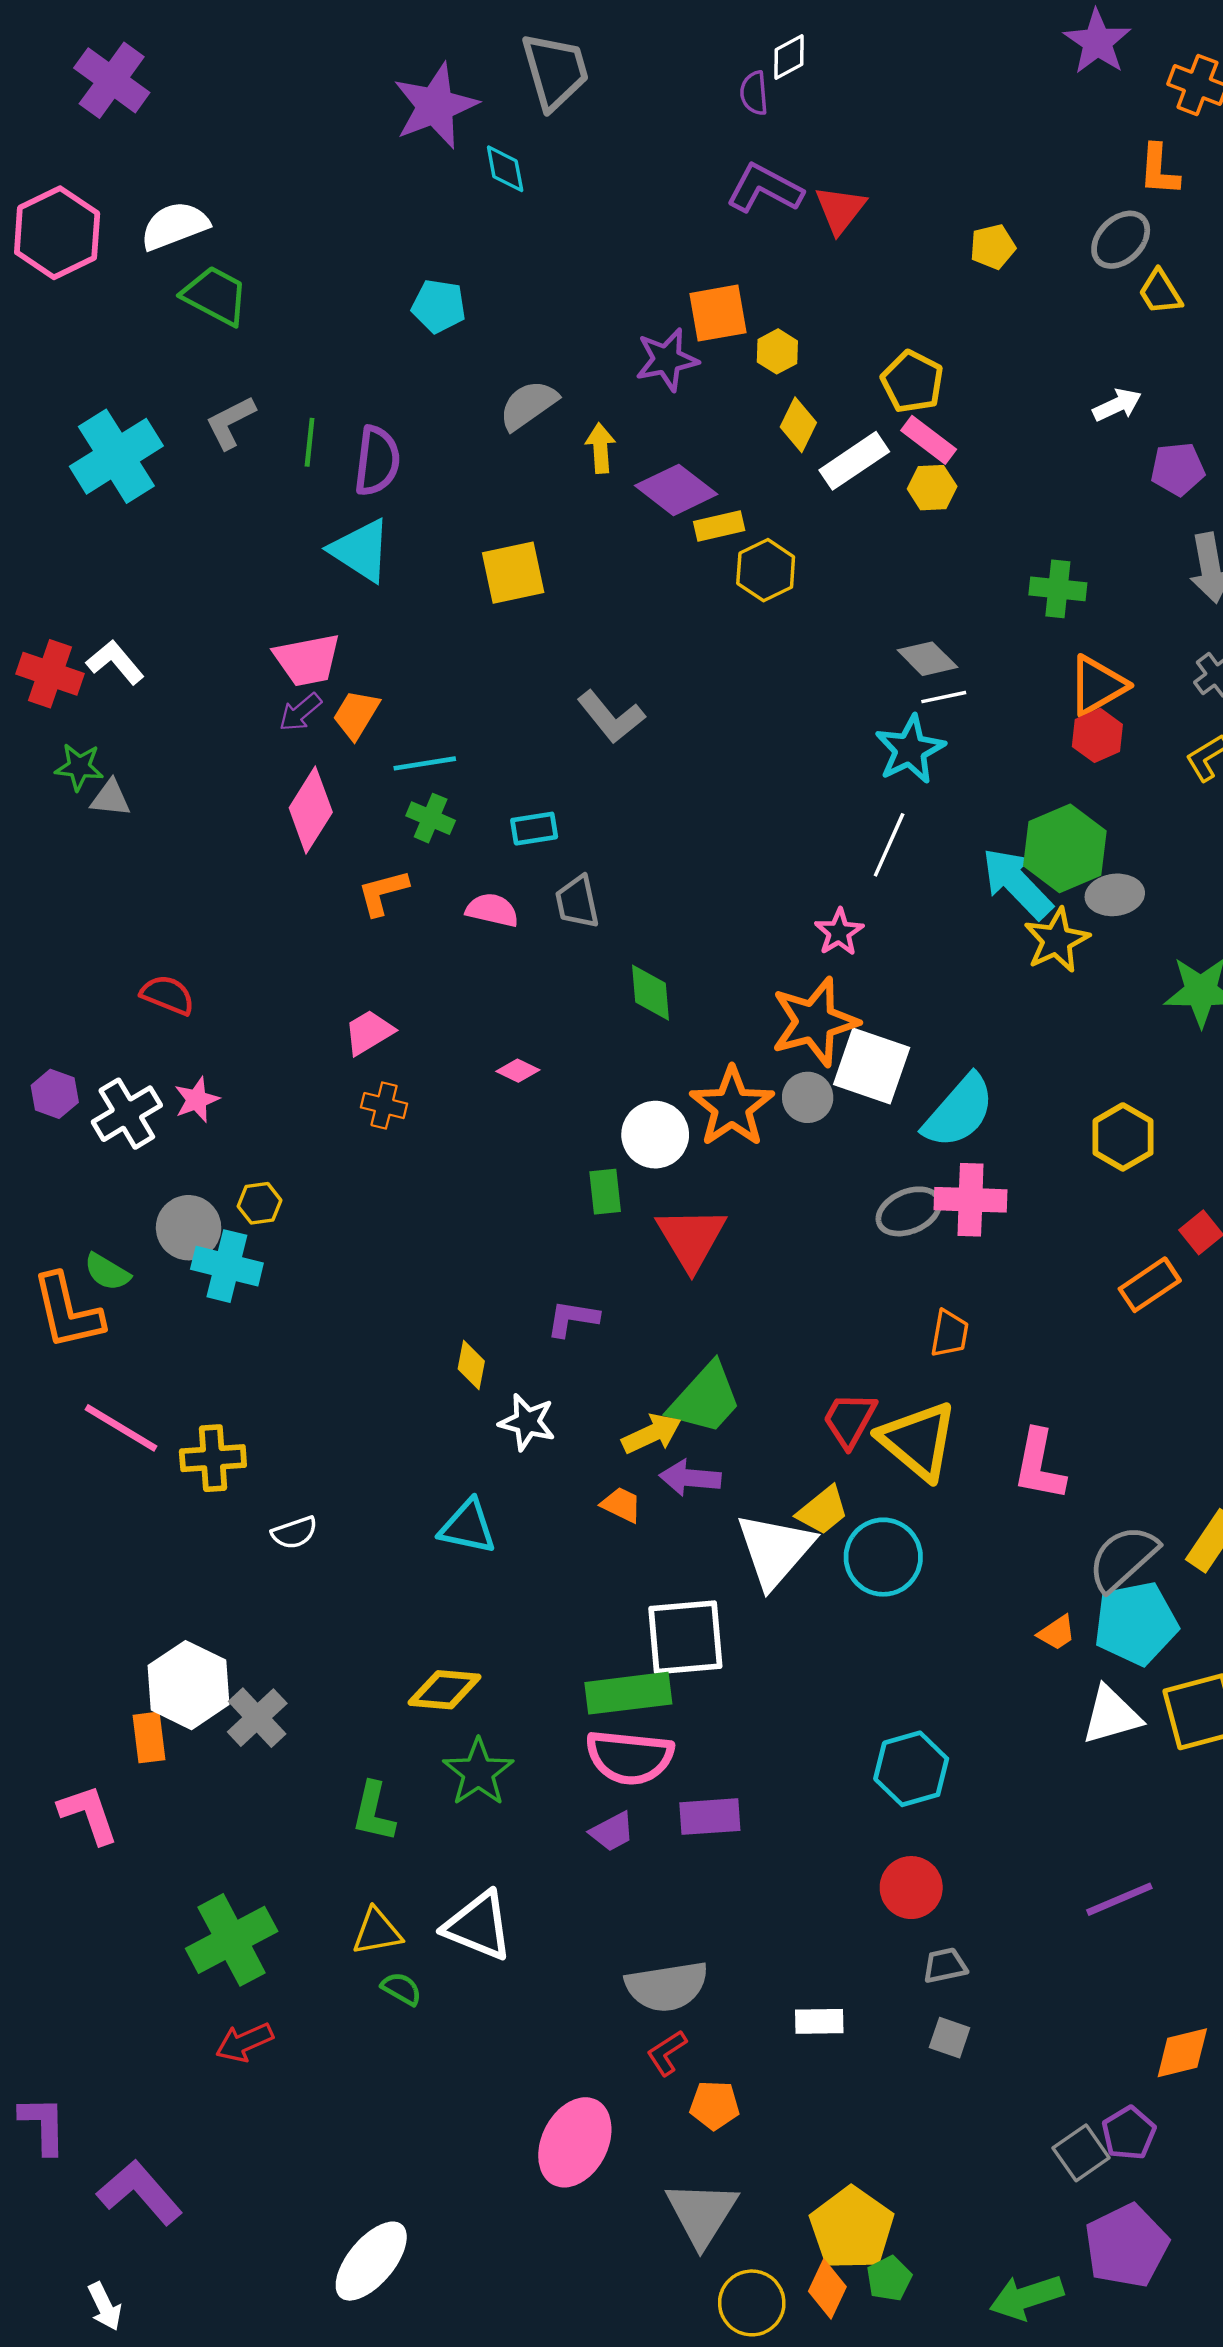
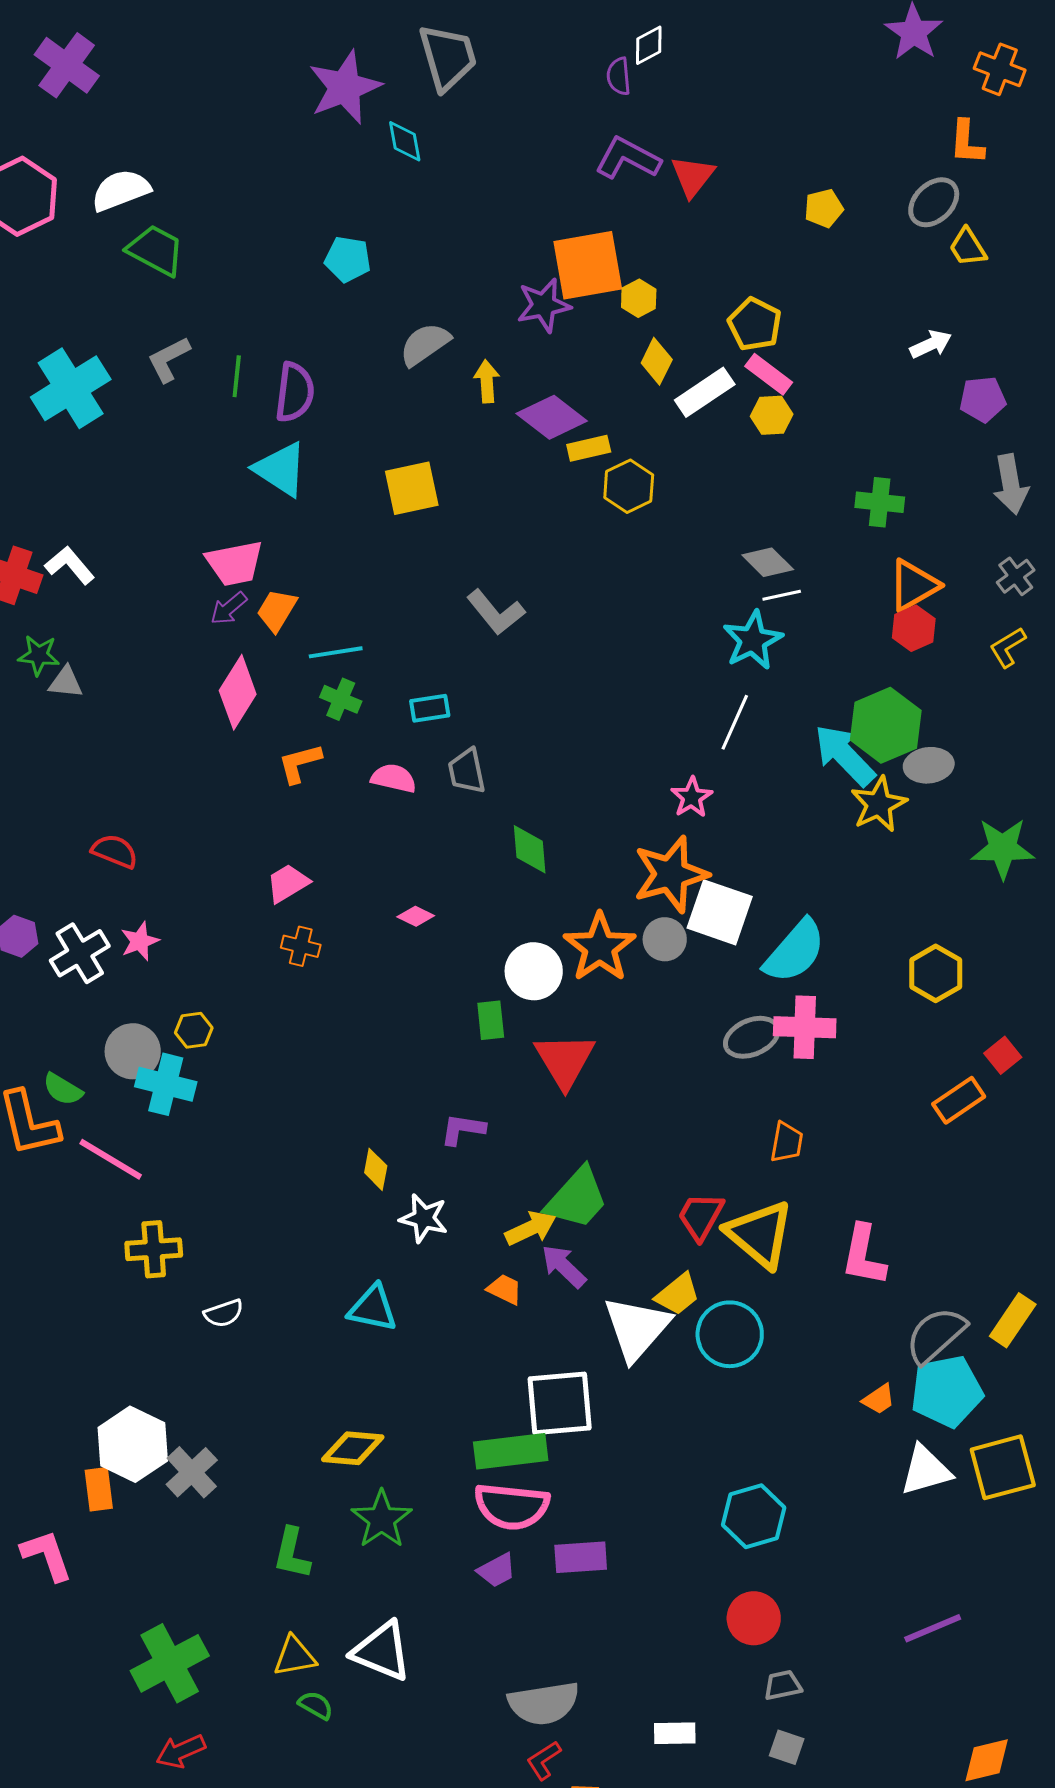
orange square: (718, 313) -> (588, 265), size x1.4
pink line: (121, 1428) -> (111, 1159), moved
purple arrow: (690, 1478) -> (564, 1266), turned 39

